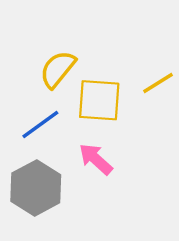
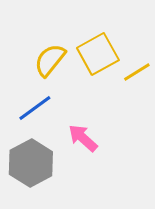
yellow square: (99, 100) -> (98, 54), moved, turned -33

